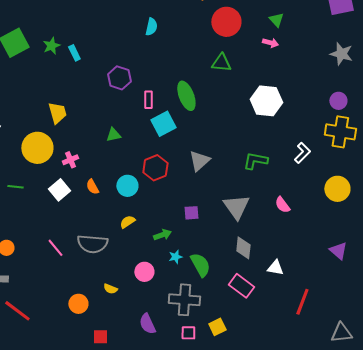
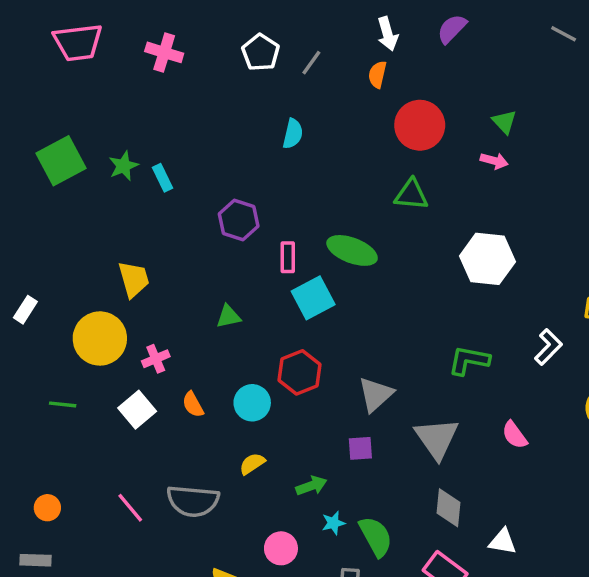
green ellipse: (186, 96) -> (352, 250), turned -48
gray triangle: (199, 161) -> (376, 394), moved

